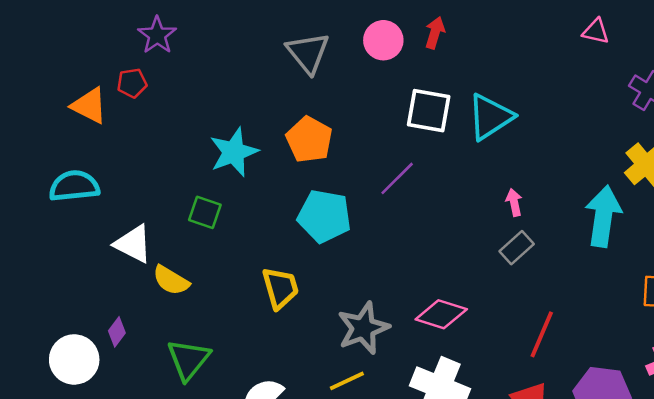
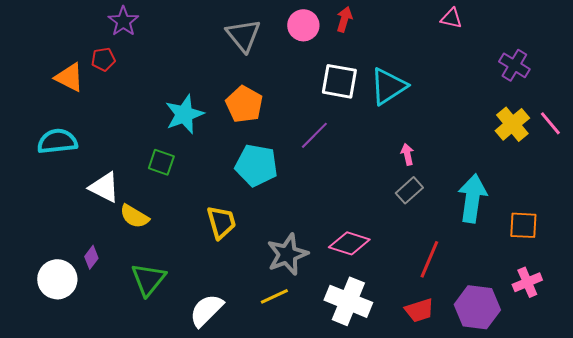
pink triangle: (596, 31) -> (451, 18), moved
cyan arrow: (603, 216) -> (472, 198), moved

